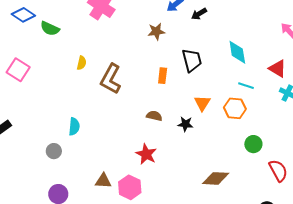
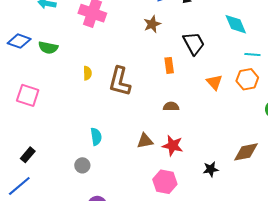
black star: (185, 124) -> (211, 169), moved
brown triangle: (103, 181) -> (145, 141), moved

